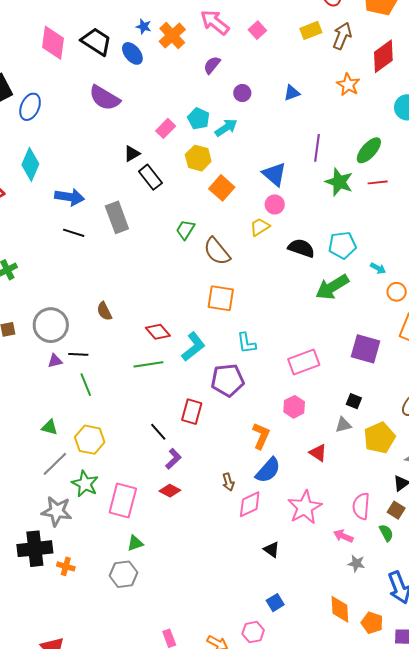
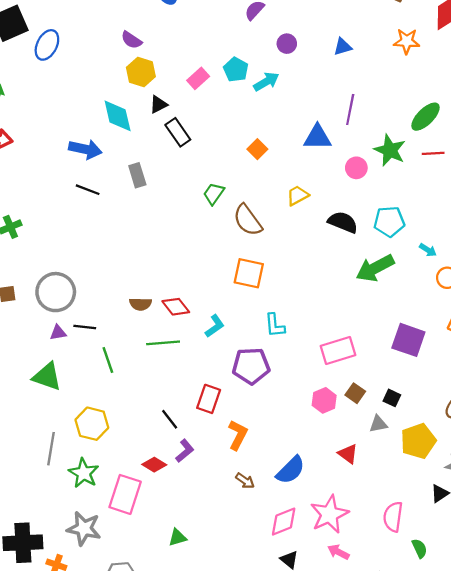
orange star: (348, 85) -> (407, 41), turned -30
purple semicircle: (105, 98) -> (131, 40), size x0.6
purple line: (317, 148) -> (350, 109), moved
yellow hexagon: (198, 158) -> (141, 72), moved
cyan diamond: (30, 164) -> (118, 116), moved, turned -40
blue triangle: (274, 174) -> (317, 137), turned -44
orange square: (222, 188) -> (257, 149), size x0.7
pink circle: (275, 204) -> (356, 168), moved
gray rectangle: (117, 217) -> (137, 175), size x0.7
brown semicircle: (104, 311) -> (140, 304), moved, turned -66
cyan L-shape: (193, 347) -> (215, 326), size x0.7
green line: (86, 385) -> (108, 360), moved
green triangle: (50, 427) -> (47, 377), moved, size x1.6
orange L-shape: (261, 436) -> (238, 435), moved
gray line: (55, 464) -> (51, 449), turned -40
brown arrow: (228, 482) -> (245, 481), turned -42
red diamond: (170, 491) -> (154, 465), moved
pink diamond: (250, 504) -> (284, 522), moved
brown square: (396, 510) -> (355, 393), moved
gray star: (57, 511) -> (84, 528), moved
pink arrow: (343, 536) -> (338, 552), moved
green triangle: (135, 543) -> (177, 537), moved

